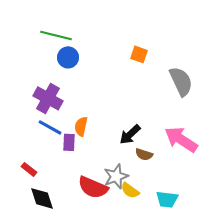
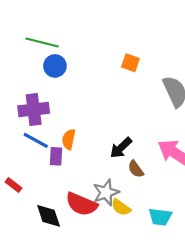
purple cross: (48, 98) -> (34, 110), turned -36
brown semicircle: (144, 154) -> (136, 169), turned 36
black diamond: (42, 198) -> (49, 216), moved

